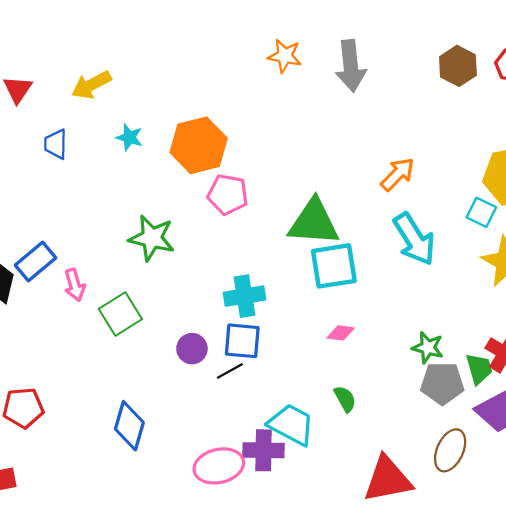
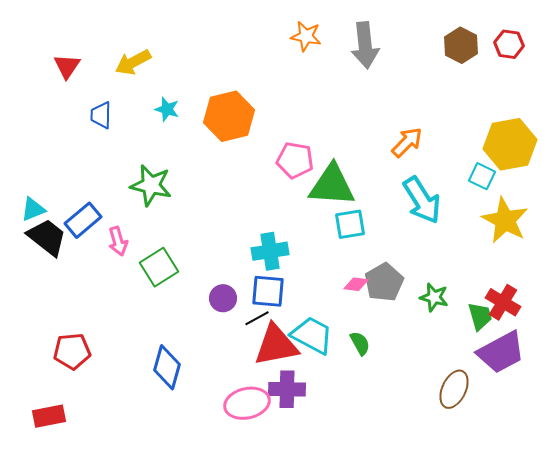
pink pentagon: (228, 194) -> (295, 160), moved
green star: (152, 238) -> (151, 185), moved
cyan square: (334, 266) -> (350, 224), size x0.7
gray pentagon: (442, 383) -> (384, 282), moved, turned -30
cyan trapezoid: (291, 425) -> (312, 335), moved
red triangle: (388, 479) -> (276, 345), moved

